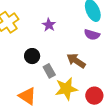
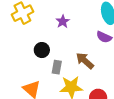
gray rectangle: (49, 71) -> (57, 67), turned 32

